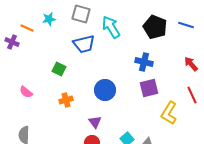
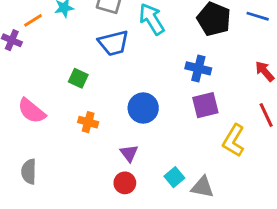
orange line: (27, 28) -> (33, 20), turned -56
pink semicircle: (26, 92) -> (32, 111), size x1.5
orange cross: (66, 100) -> (88, 122), turned 32

